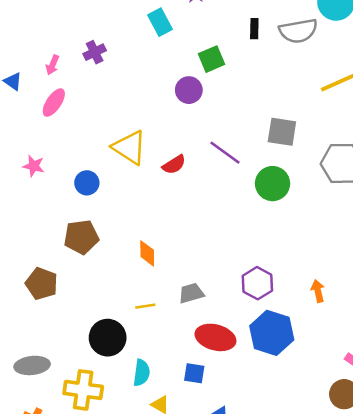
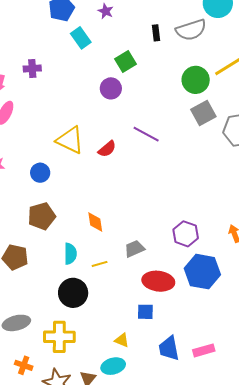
purple cross: (95, 52) -> (32, 69), turned 30
gray square: (282, 132) -> (203, 113), moved, turned -30
green circle: (273, 184) -> (196, 80), moved
cyan semicircle: (141, 373) -> (70, 254), moved

